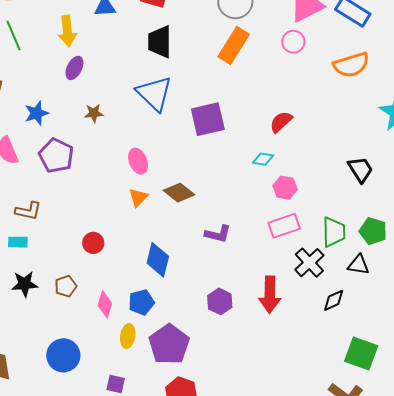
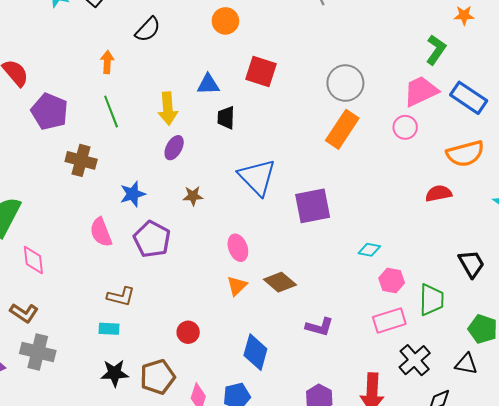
black trapezoid: (160, 42) -> (226, 118), moved, size x0.7
red semicircle: (281, 122) -> (439, 193), moved, turned 30
green trapezoid: (334, 232) -> (431, 300), moved
brown pentagon: (66, 286) -> (158, 377), size x1.5

